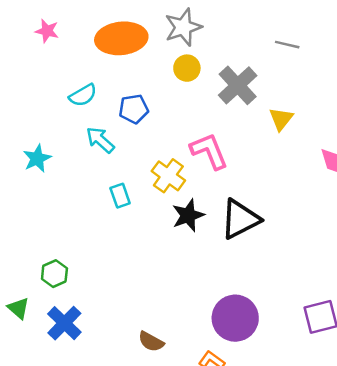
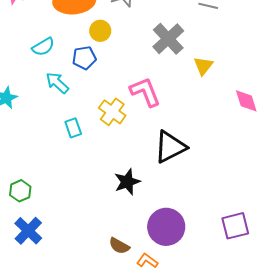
yellow circle: (187, 68) -> (100, 31), moved
black star: (188, 215) -> (127, 182), moved
brown semicircle: (151, 342) -> (119, 246), moved

